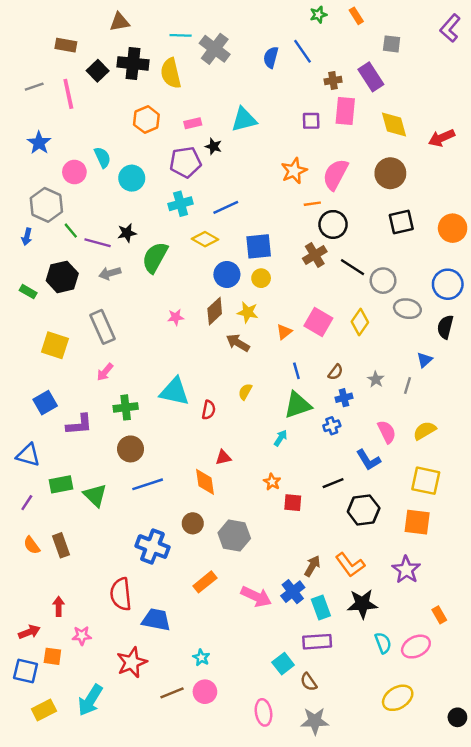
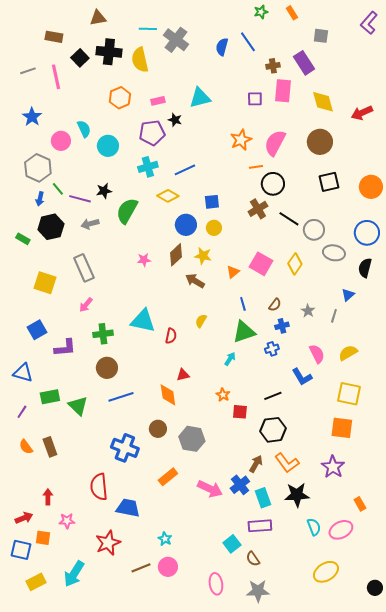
blue arrow: (27, 237) -> (40, 199), moved
blue square: (259, 246) -> (212, 202), size x0.7
black hexagon: (364, 510) -> (273, 430), moved

